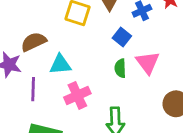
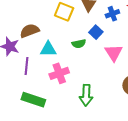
green semicircle: (120, 68) -> (79, 44), moved, turned -104

